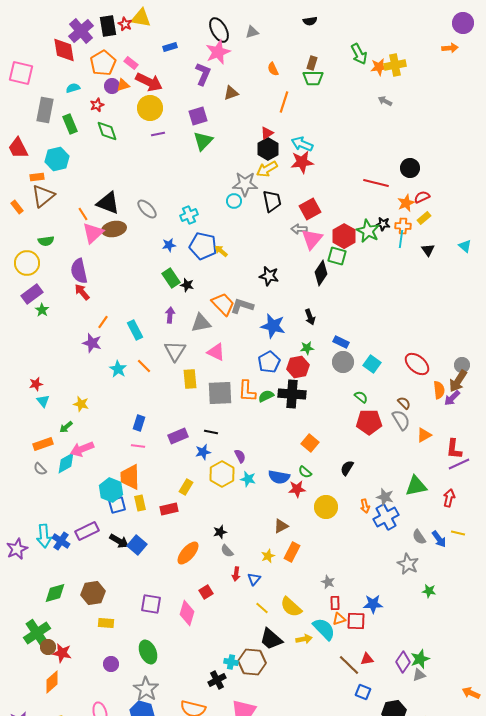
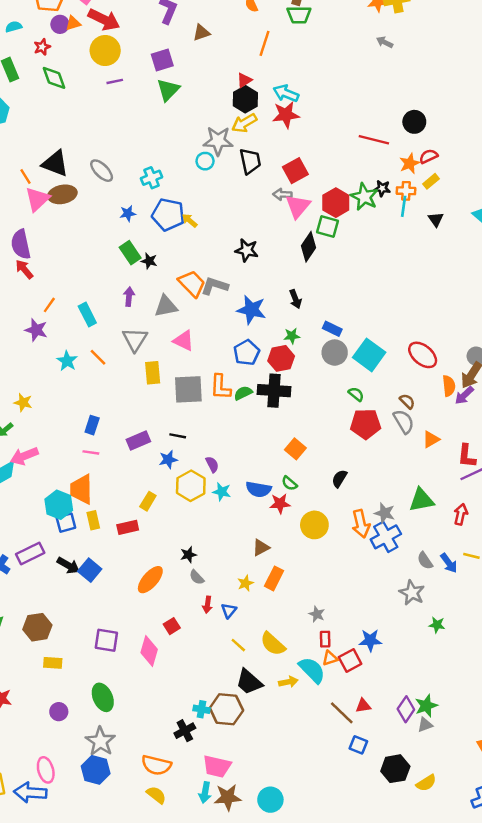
cyan square: (372, 364) -> (369, 355), size x1.5
orange arrow: (365, 506) -> (361, 524), size x1.6
red square: (356, 621) -> (350, 661), turned -30

